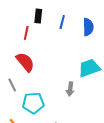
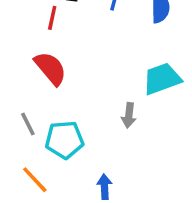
gray line: (12, 85) -> (28, 124), moved

